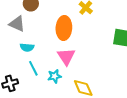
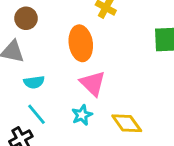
cyan line: (33, 68) -> (37, 114), moved

